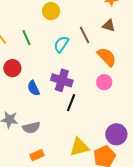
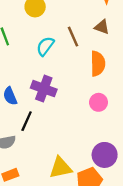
orange semicircle: (107, 57) -> (98, 64), turned 40
pink circle: (104, 82) -> (98, 102), moved
black line: (71, 103) -> (27, 121), moved

